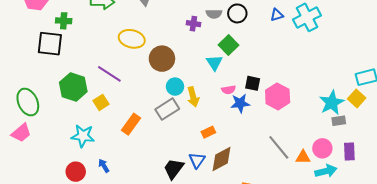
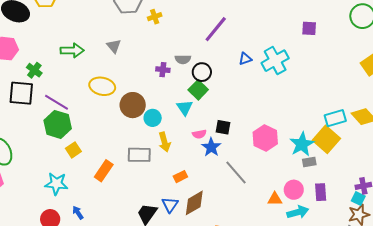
black circle: (237, 13) -> (202, 72), moved
green cross: (64, 21) -> (34, 70), turned 35
purple line: (109, 74) -> (57, 102), moved
green hexagon: (73, 87) -> (58, 124), moved
cyan circle: (175, 87) -> (153, 118), moved
pink hexagon: (278, 96) -> (265, 138), moved
yellow square: (357, 98) -> (326, 139), size x1.5
blue star: (240, 103) -> (211, 147), turned -30
gray rectangle: (167, 109) -> (139, 155), turned 35
gray line: (279, 147) -> (236, 173), moved

